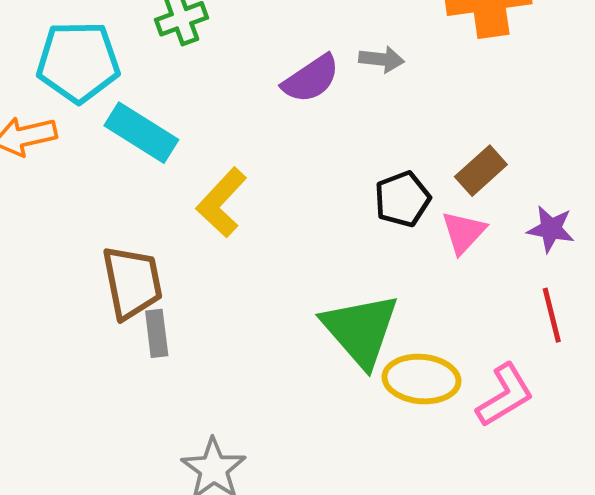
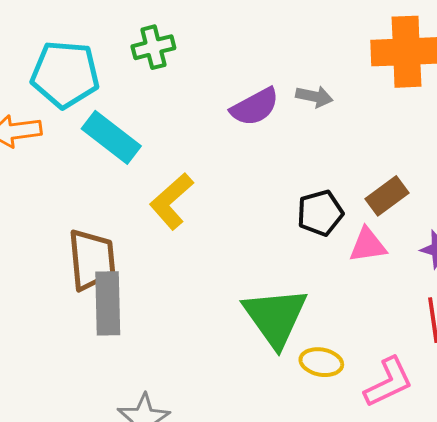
pink triangle: (464, 232) -> (368, 245), turned 33
gray rectangle: (157, 333) -> (108, 303), size x1.6
yellow ellipse: (421, 379) -> (321, 362), size x0.7

